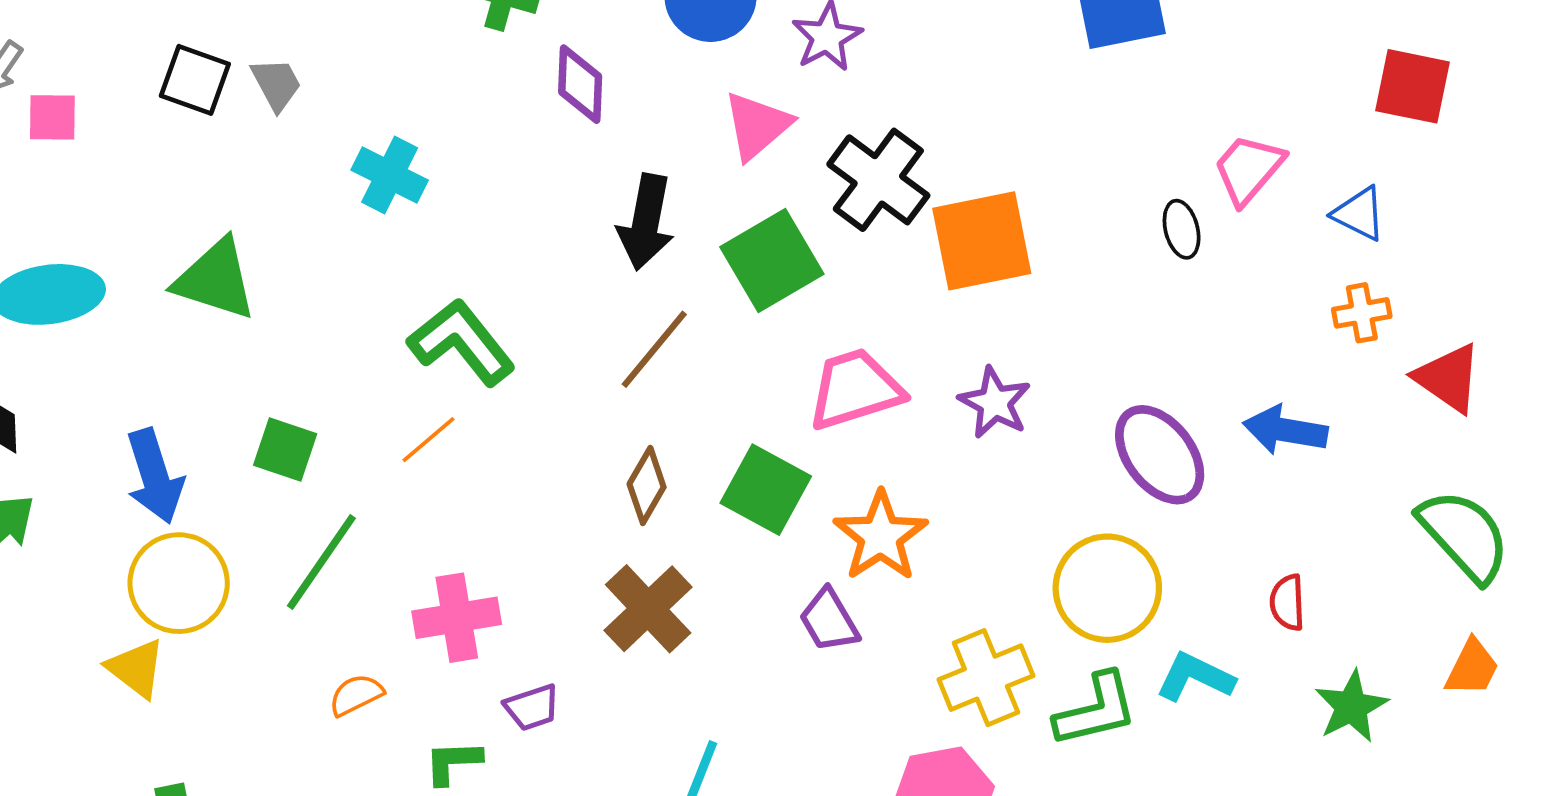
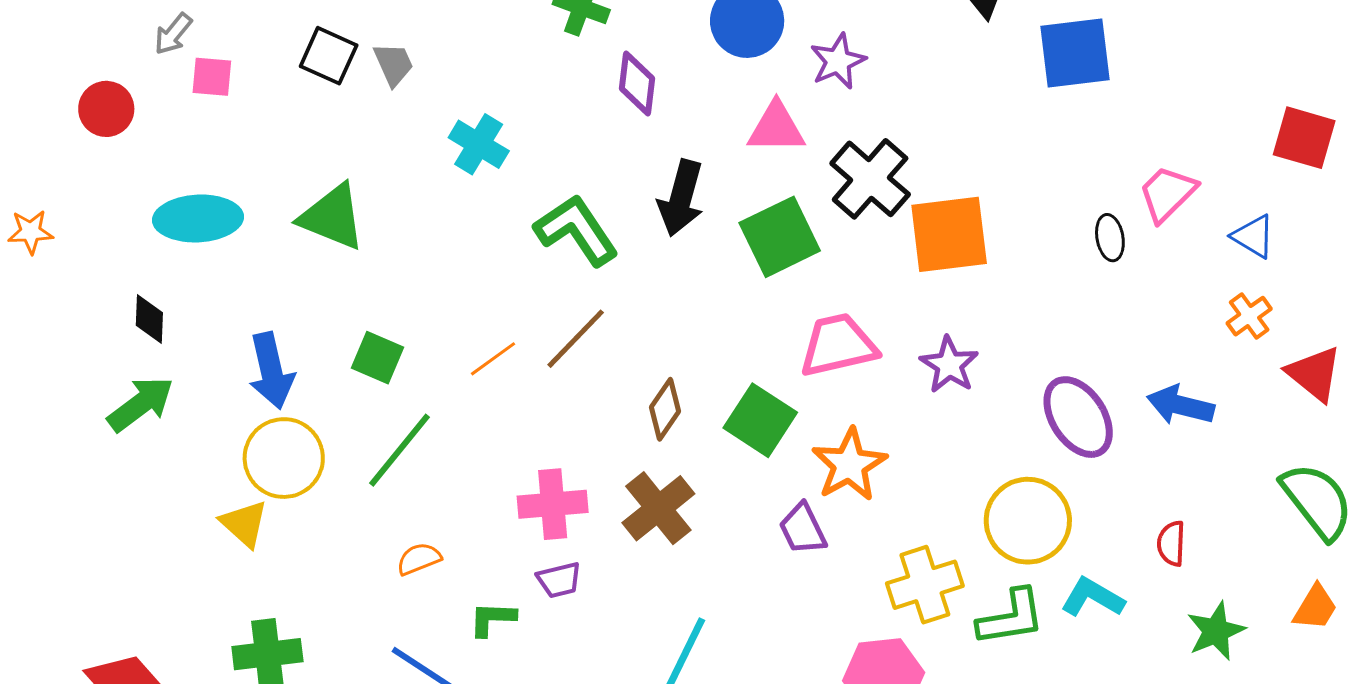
pink triangle: (757, 126) -> (776, 128), turned 36
orange cross: (1362, 313) -> (1249, 316), turned -30
green L-shape: (461, 342) -> (576, 230), moved
brown line: (654, 349) -> (576, 339), moved
pink cross: (457, 618) -> (553, 504), moved

